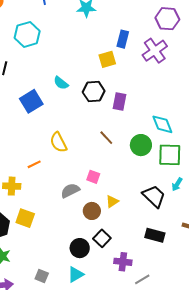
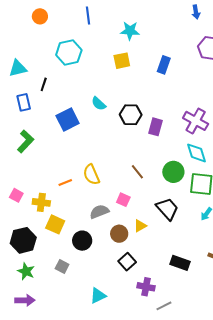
purple cross: (155, 51) -> (196, 121), moved, turned -30
yellow square: (107, 59) -> (122, 61), moved
brown line: (106, 138) -> (137, 172), moved
yellow semicircle: (58, 142) -> (91, 175), moved
black trapezoid: (154, 196) -> (167, 209), moved
yellow square: (25, 218) -> (55, 224), moved
black circle: (80, 248) -> (82, 241), moved
gray square: (42, 276) -> (62, 266), moved

